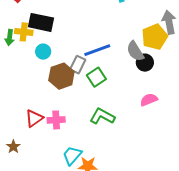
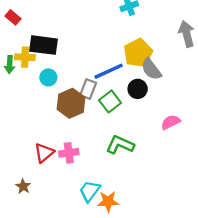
yellow pentagon: (155, 37) -> (138, 53), moved
black circle: (145, 63) -> (138, 89), moved

